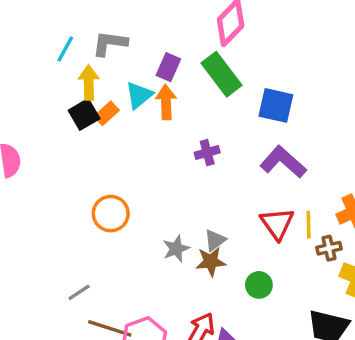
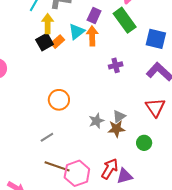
gray line: (79, 292) -> (47, 137), moved

